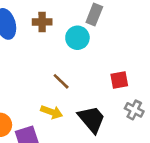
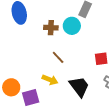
brown cross: (42, 22) -> (51, 28), moved

